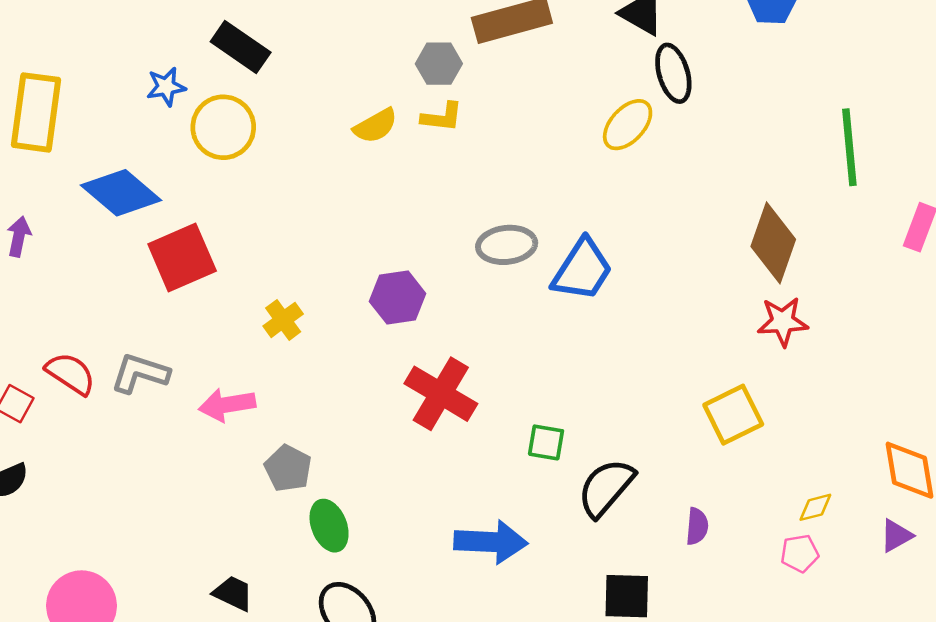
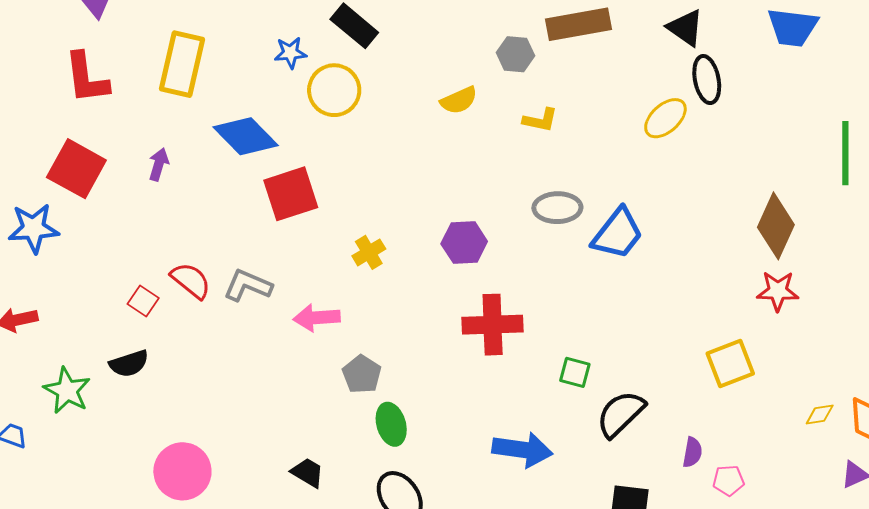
yellow L-shape: (442, 117) -> (540, 120), moved
red cross: (441, 394) -> (493, 325), turned -38
yellow diamond: (815, 507) -> (820, 414), moved
pink pentagon: (800, 553) -> (728, 480), moved

